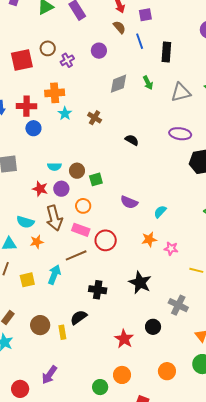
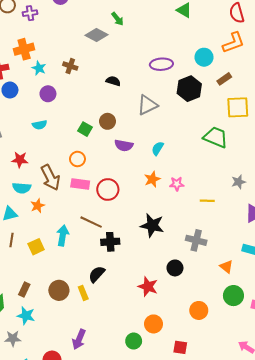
purple cross: (67, 60) -> (30, 13), turned 32
gray diamond: (119, 84) -> (97, 35), moved, turned 60
gray triangle: (181, 92) -> (147, 105), moved
brown circle: (77, 171) -> (108, 121), moved
green square: (96, 179) -> (85, 129), turned -32
red star: (40, 189) -> (20, 160), moved
purple circle: (61, 189) -> (48, 94), moved
brown line: (76, 255) -> (91, 222), moved, turned 60

